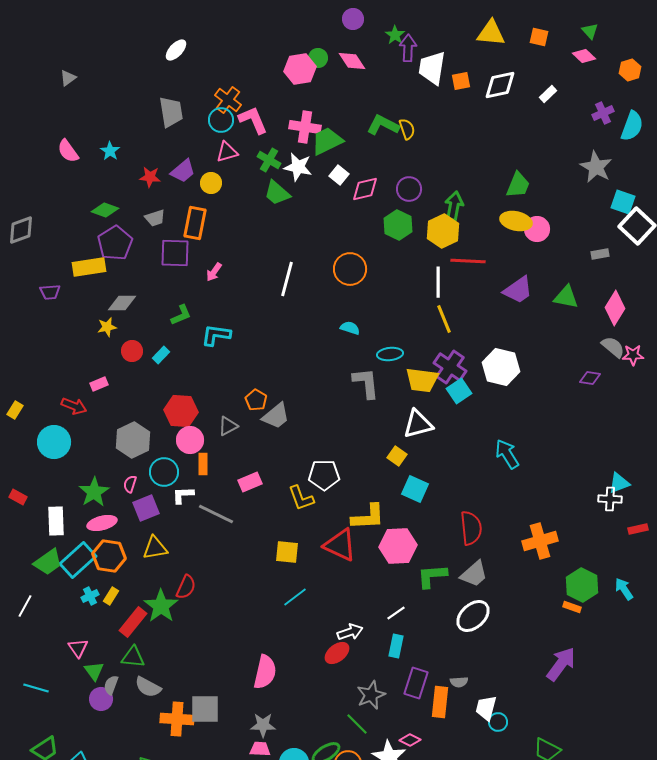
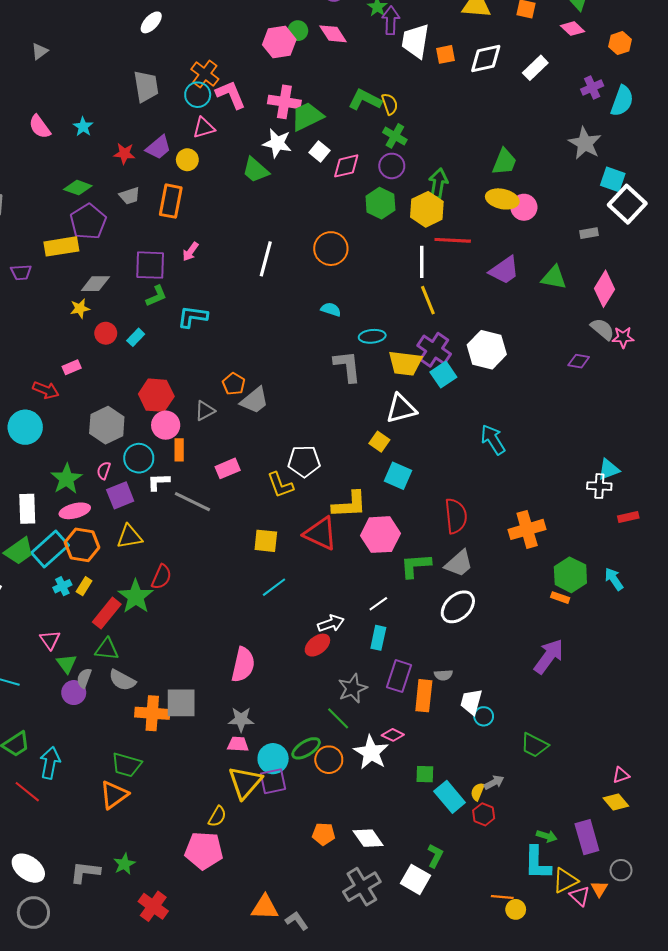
white rectangle: (548, 94) -> (535, 68), size x1.4
green cross: (269, 160) -> (395, 136), moved
purple square: (175, 253) -> (150, 265), moved

